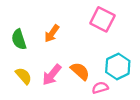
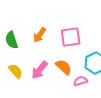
pink square: (102, 19) -> (71, 37), moved, turned -35

